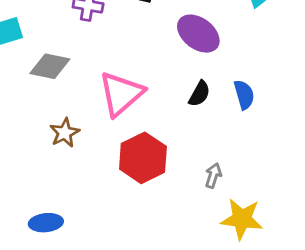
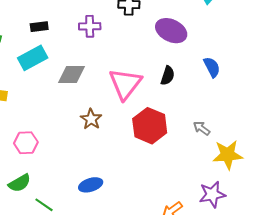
black semicircle: (199, 94) -> (168, 76), moved
gray arrow: (213, 175) -> (202, 128), turned -60

